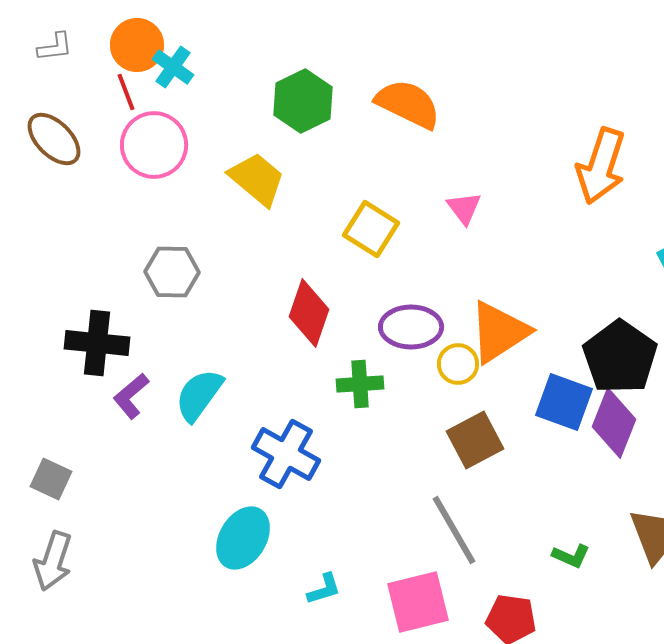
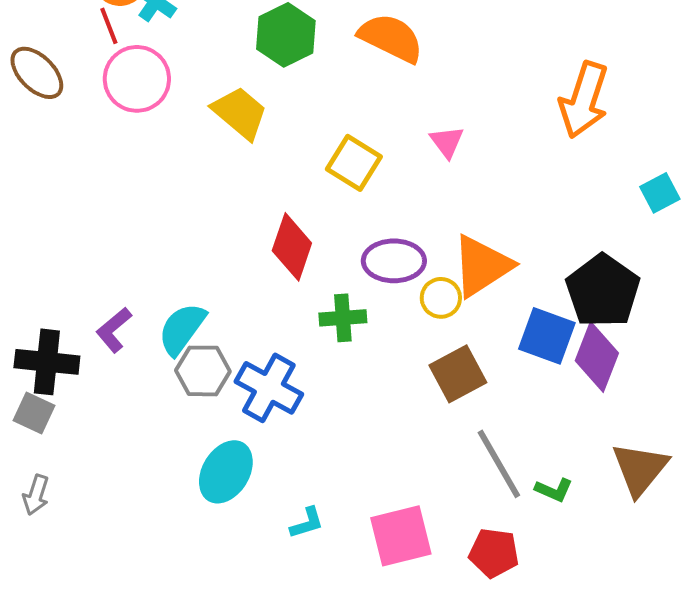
gray hexagon: (172, 272) -> (203, 371), moved
black cross: (97, 343) -> (47, 362), moved
gray line: (454, 530) -> (499, 464), moved
gray arrow: (53, 561) -> (36, 495), size x0.7

